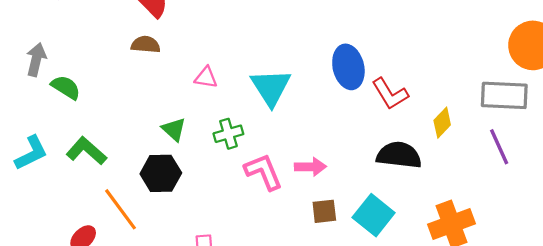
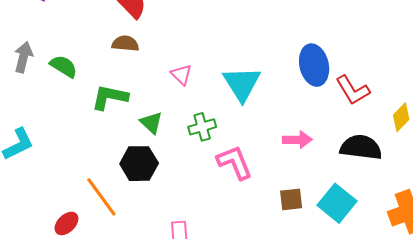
pink triangle: (206, 78) -> (181, 74), turned 35
green semicircle: (66, 87) -> (64, 66), moved
green L-shape: (86, 151) -> (110, 97), moved, turned -30
pink arrow: (310, 167) -> (297, 140), moved

